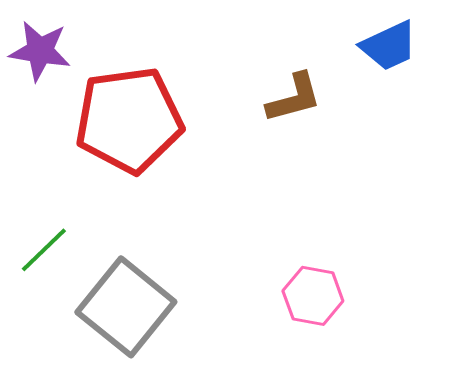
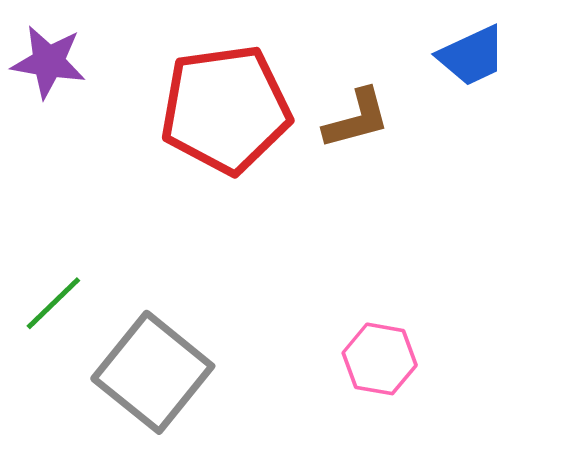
red pentagon: (129, 120) -> (226, 109), moved

